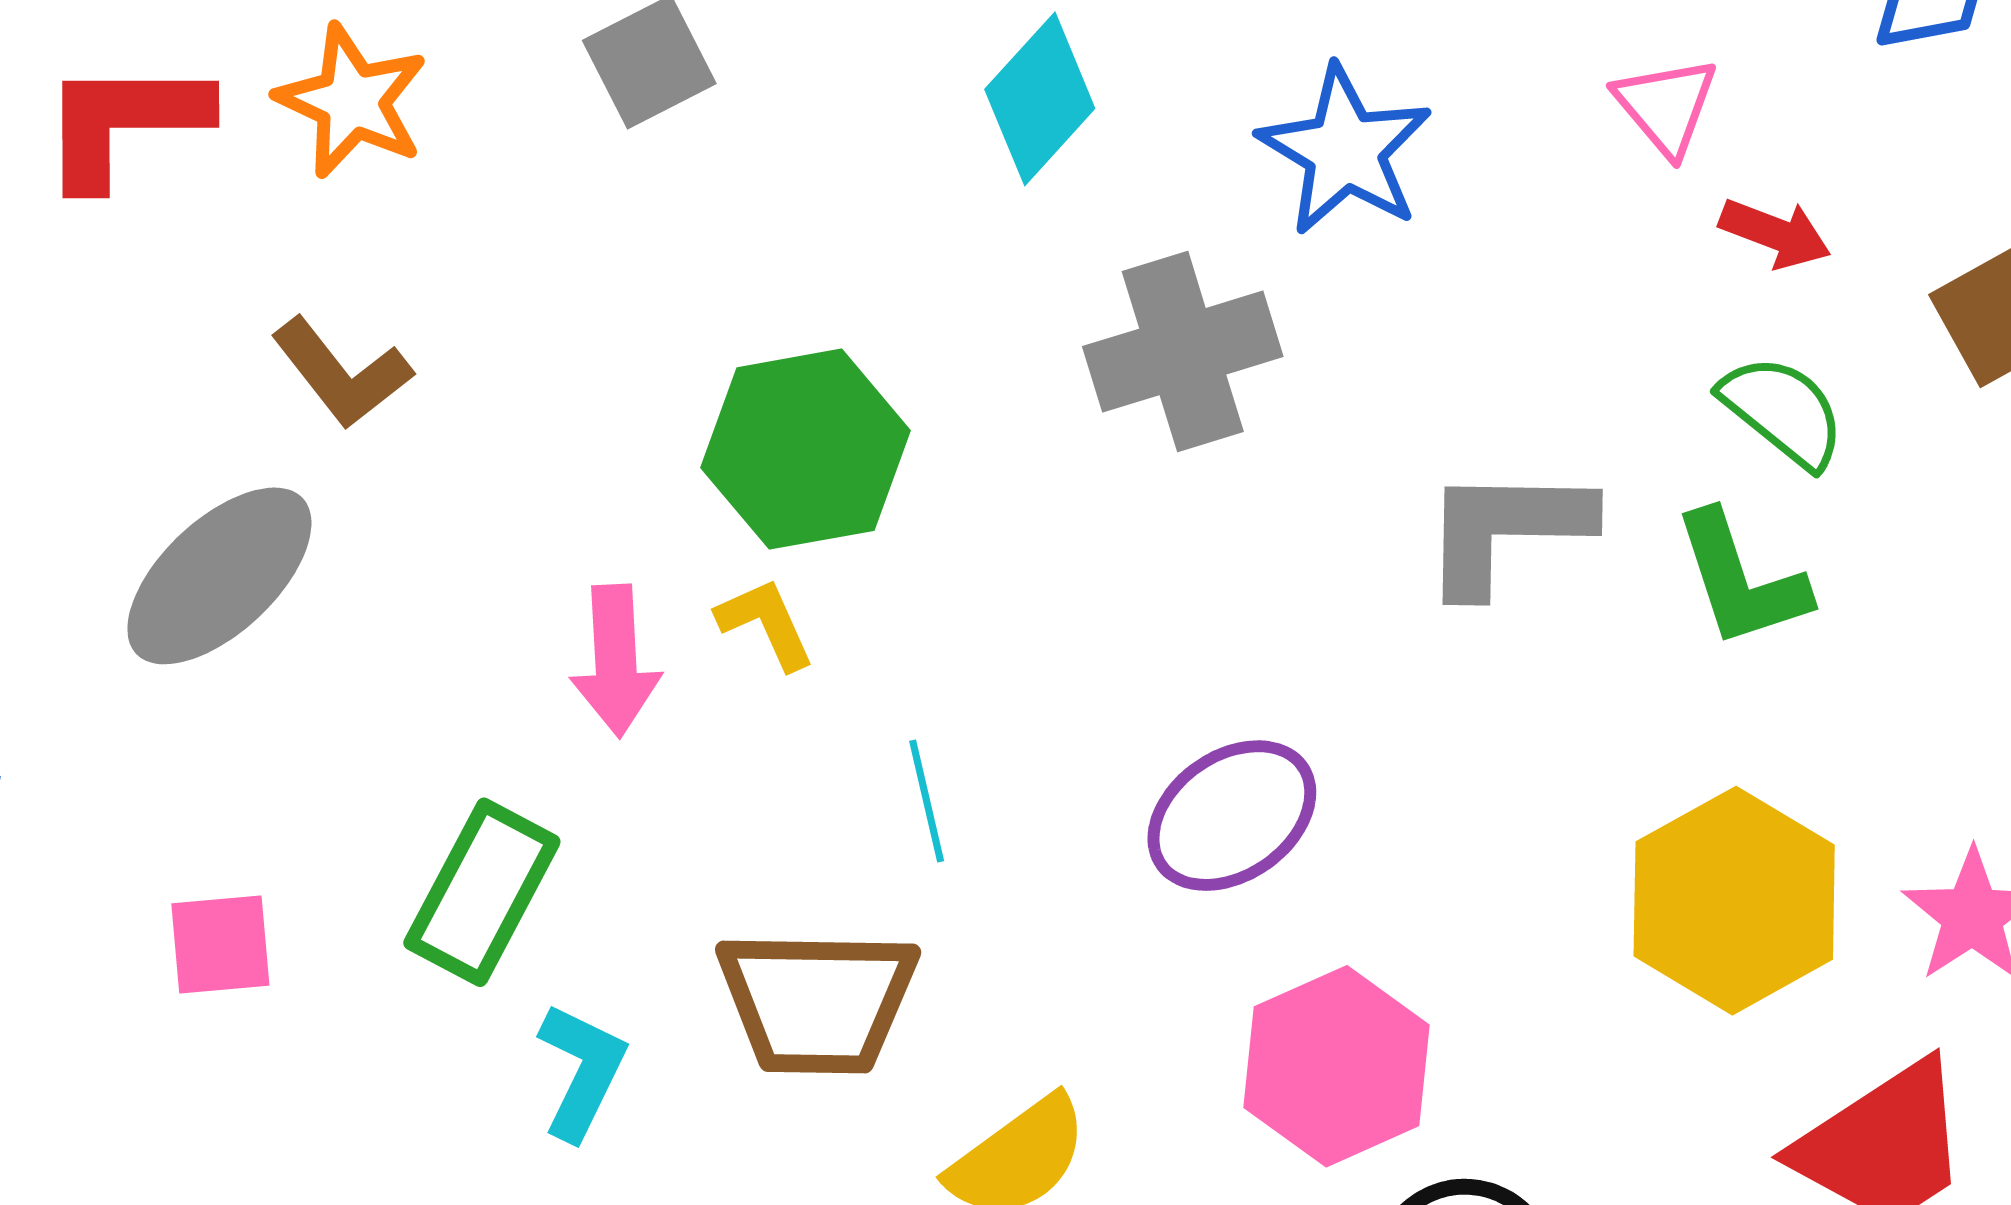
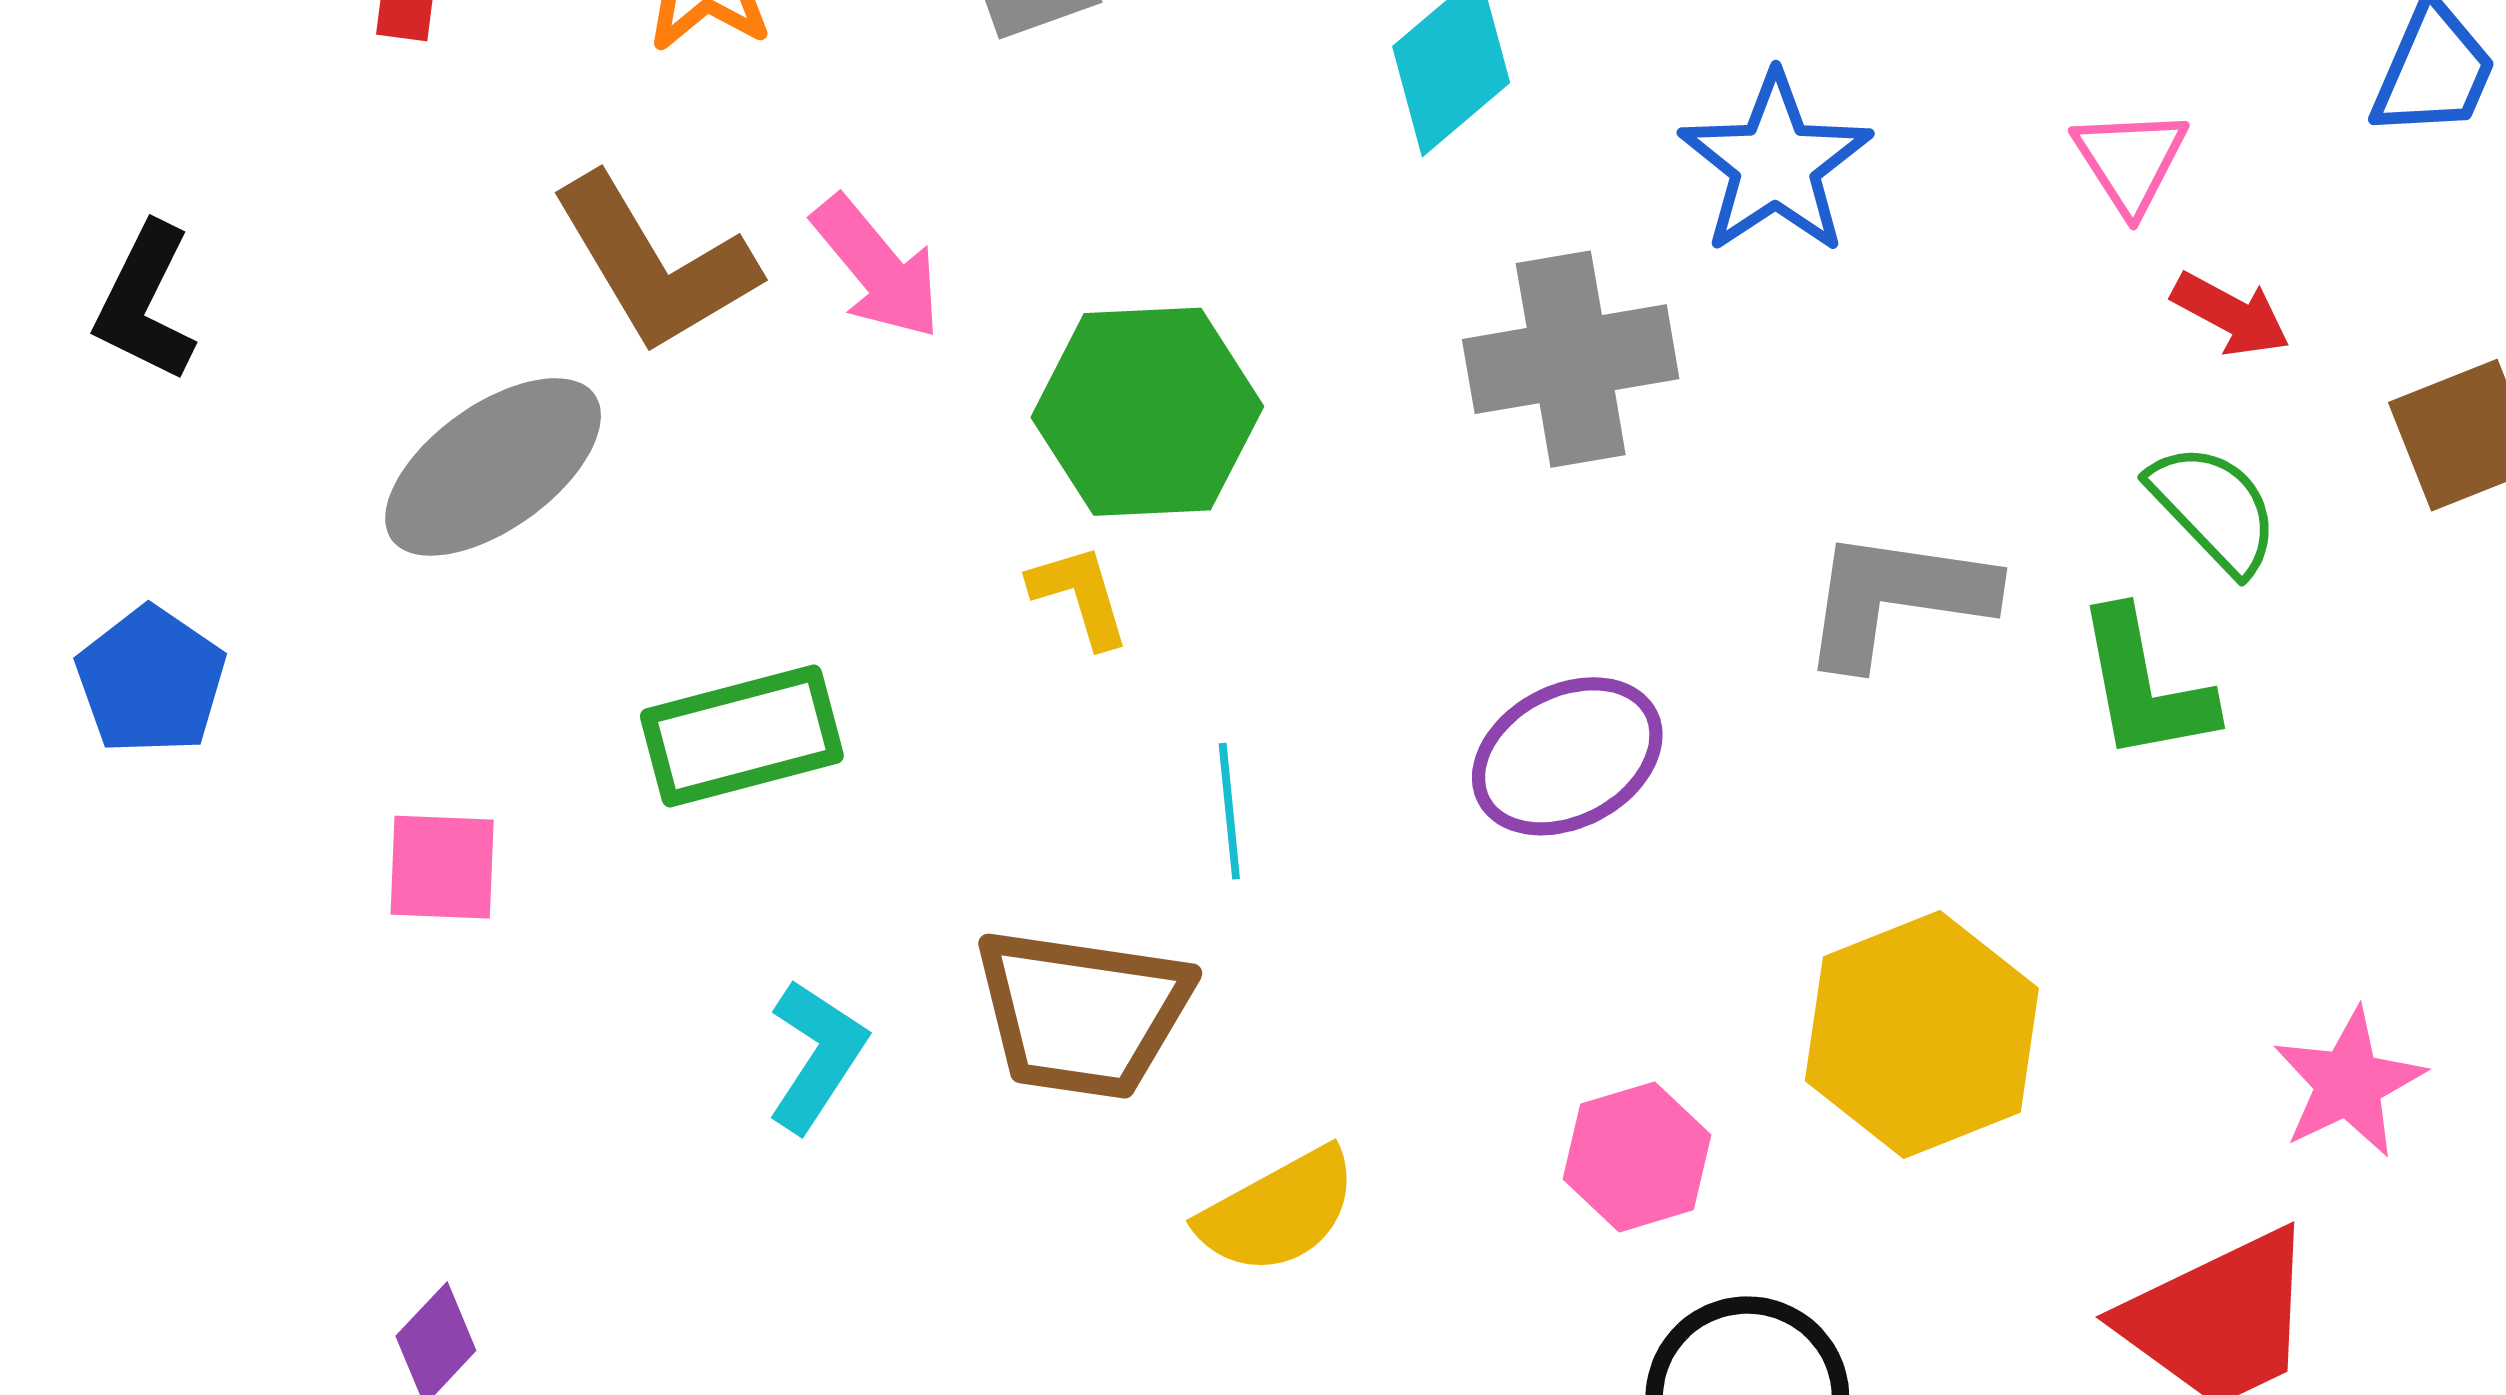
brown L-shape: (342, 373) -> (654, 264), size x1.4
pink arrow: (616, 661) -> (877, 267), moved, turned -44
purple ellipse: (1232, 816) -> (1567, 756), moved
green rectangle: (482, 892) -> (742, 736), moved, turned 40
yellow hexagon: (1734, 901) -> (1922, 1034), moved
pink hexagon: (1337, 1066) -> (1637, 1157), size x0.7

